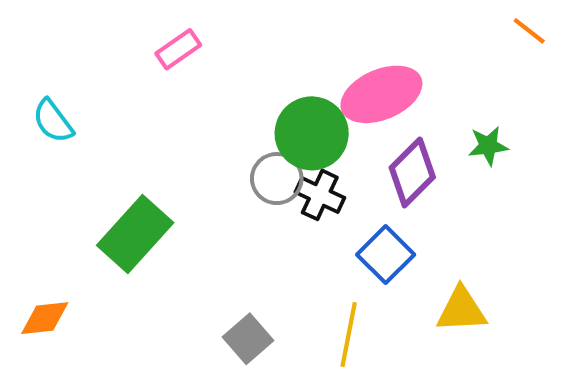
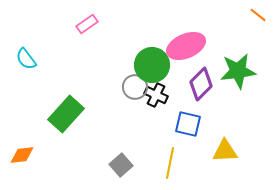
green star: (488, 146) -> (238, 71), size x1.8
blue square: (386, 255) -> (188, 124), turned -32

